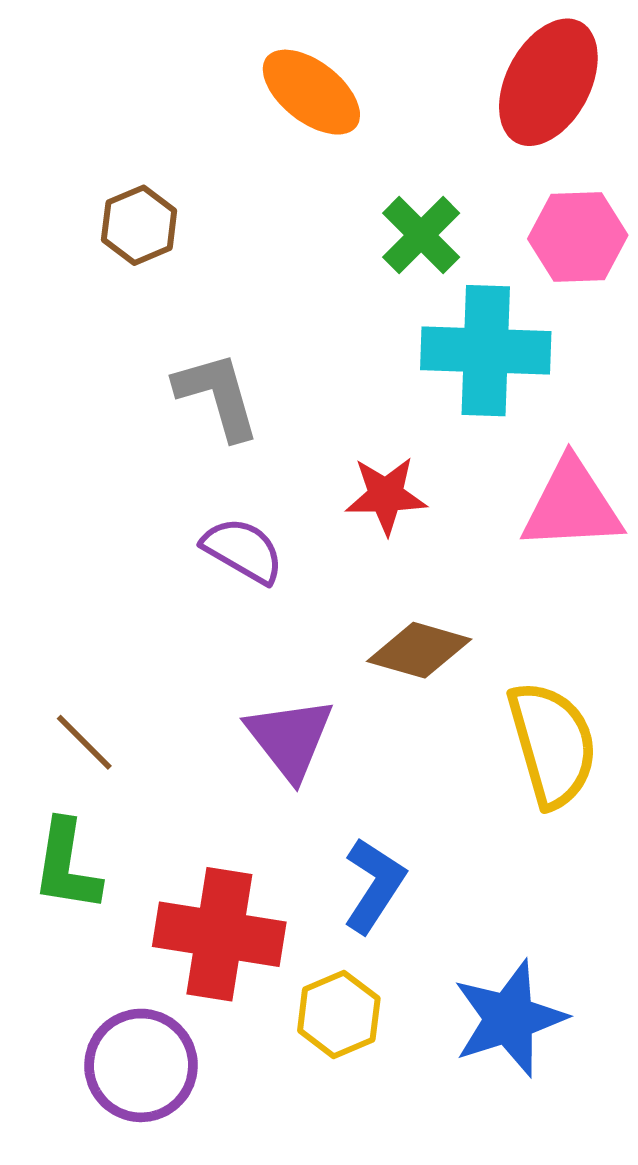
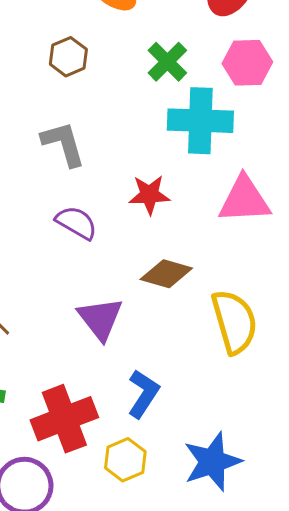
brown hexagon: (139, 225) -> (68, 57), moved
red cross: (219, 934) -> (64, 419), turned -30

